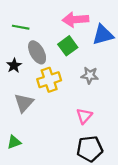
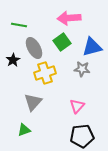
blue triangle: (103, 35) -> (92, 47), moved
gray triangle: (24, 103) -> (33, 102), moved
green triangle: (14, 142) -> (24, 130), moved

